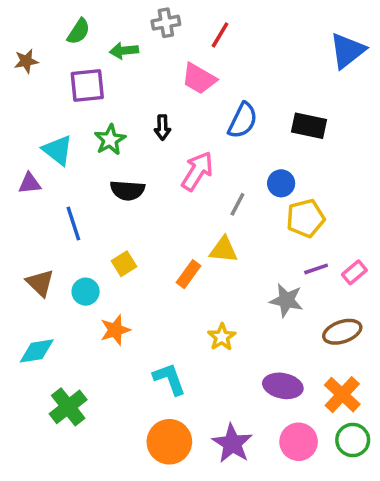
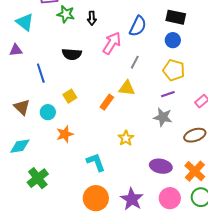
blue semicircle: (243, 120) -> (138, 26), moved
green star: (110, 140) -> (66, 14), moved, turned -30
cyan triangle: (58, 150) -> (25, 22), moved
blue circle: (281, 183) -> (173, 40), moved
yellow pentagon: (306, 218) -> (174, 70), turned 30
purple line: (316, 269) -> (168, 94), moved

